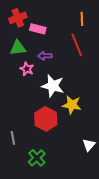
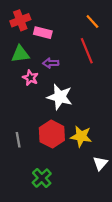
orange line: (82, 19) -> (92, 21), turned -40
yellow star: (72, 105) -> (81, 136), moved
gray line: (13, 138) -> (18, 140), moved

